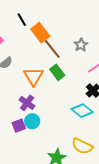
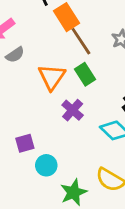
purple cross: (27, 103) -> (73, 110), moved
cyan circle: (32, 121) -> (46, 165), moved

